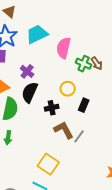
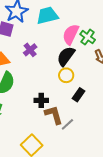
green cross: (84, 64) -> (88, 37), moved
black semicircle: (30, 92) -> (66, 56), moved
black cross: (52, 108) -> (41, 100), moved

